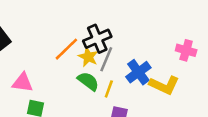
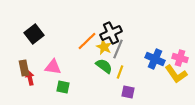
pink cross: (186, 50) -> (180, 58), moved
blue cross: (138, 72) -> (155, 59), moved, turned -30
yellow L-shape: (164, 85) -> (176, 74), moved, turned 30

